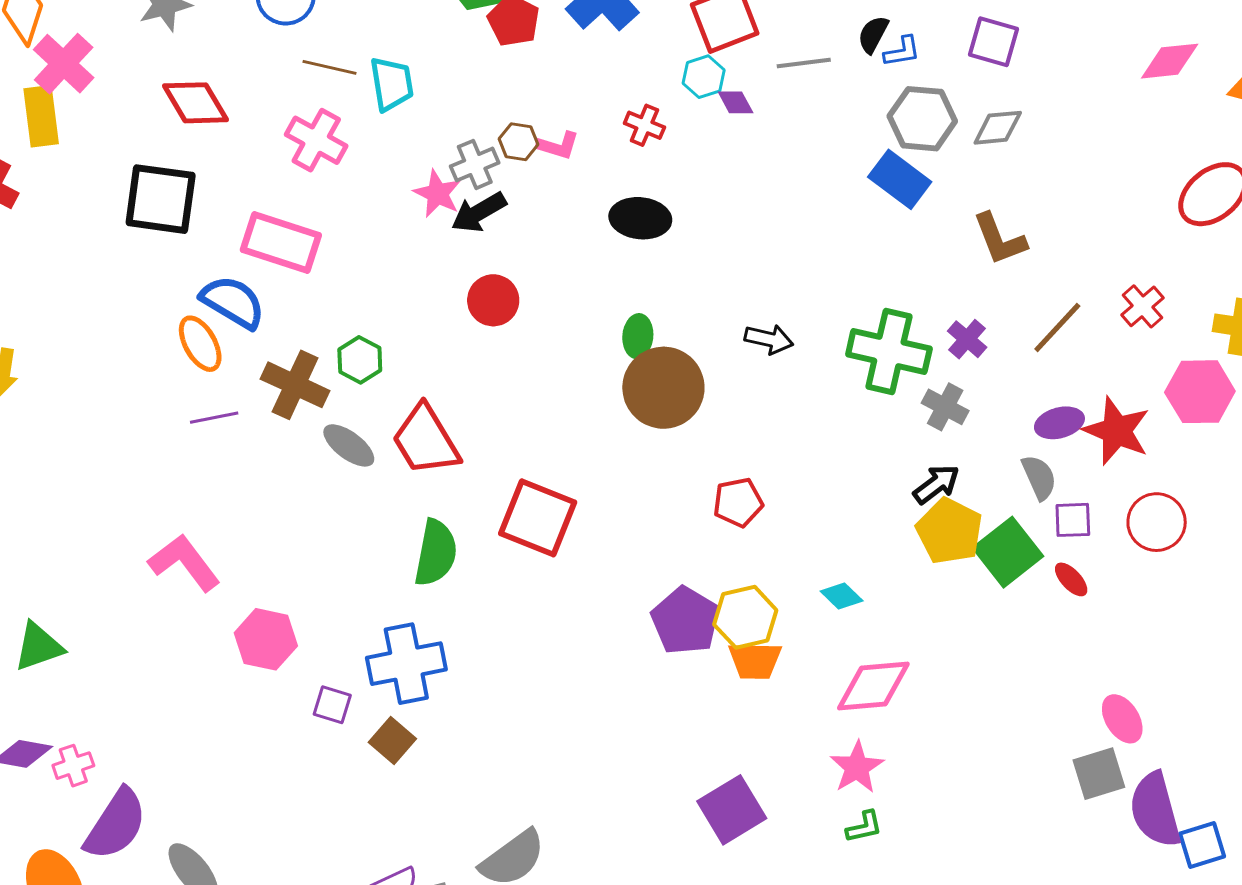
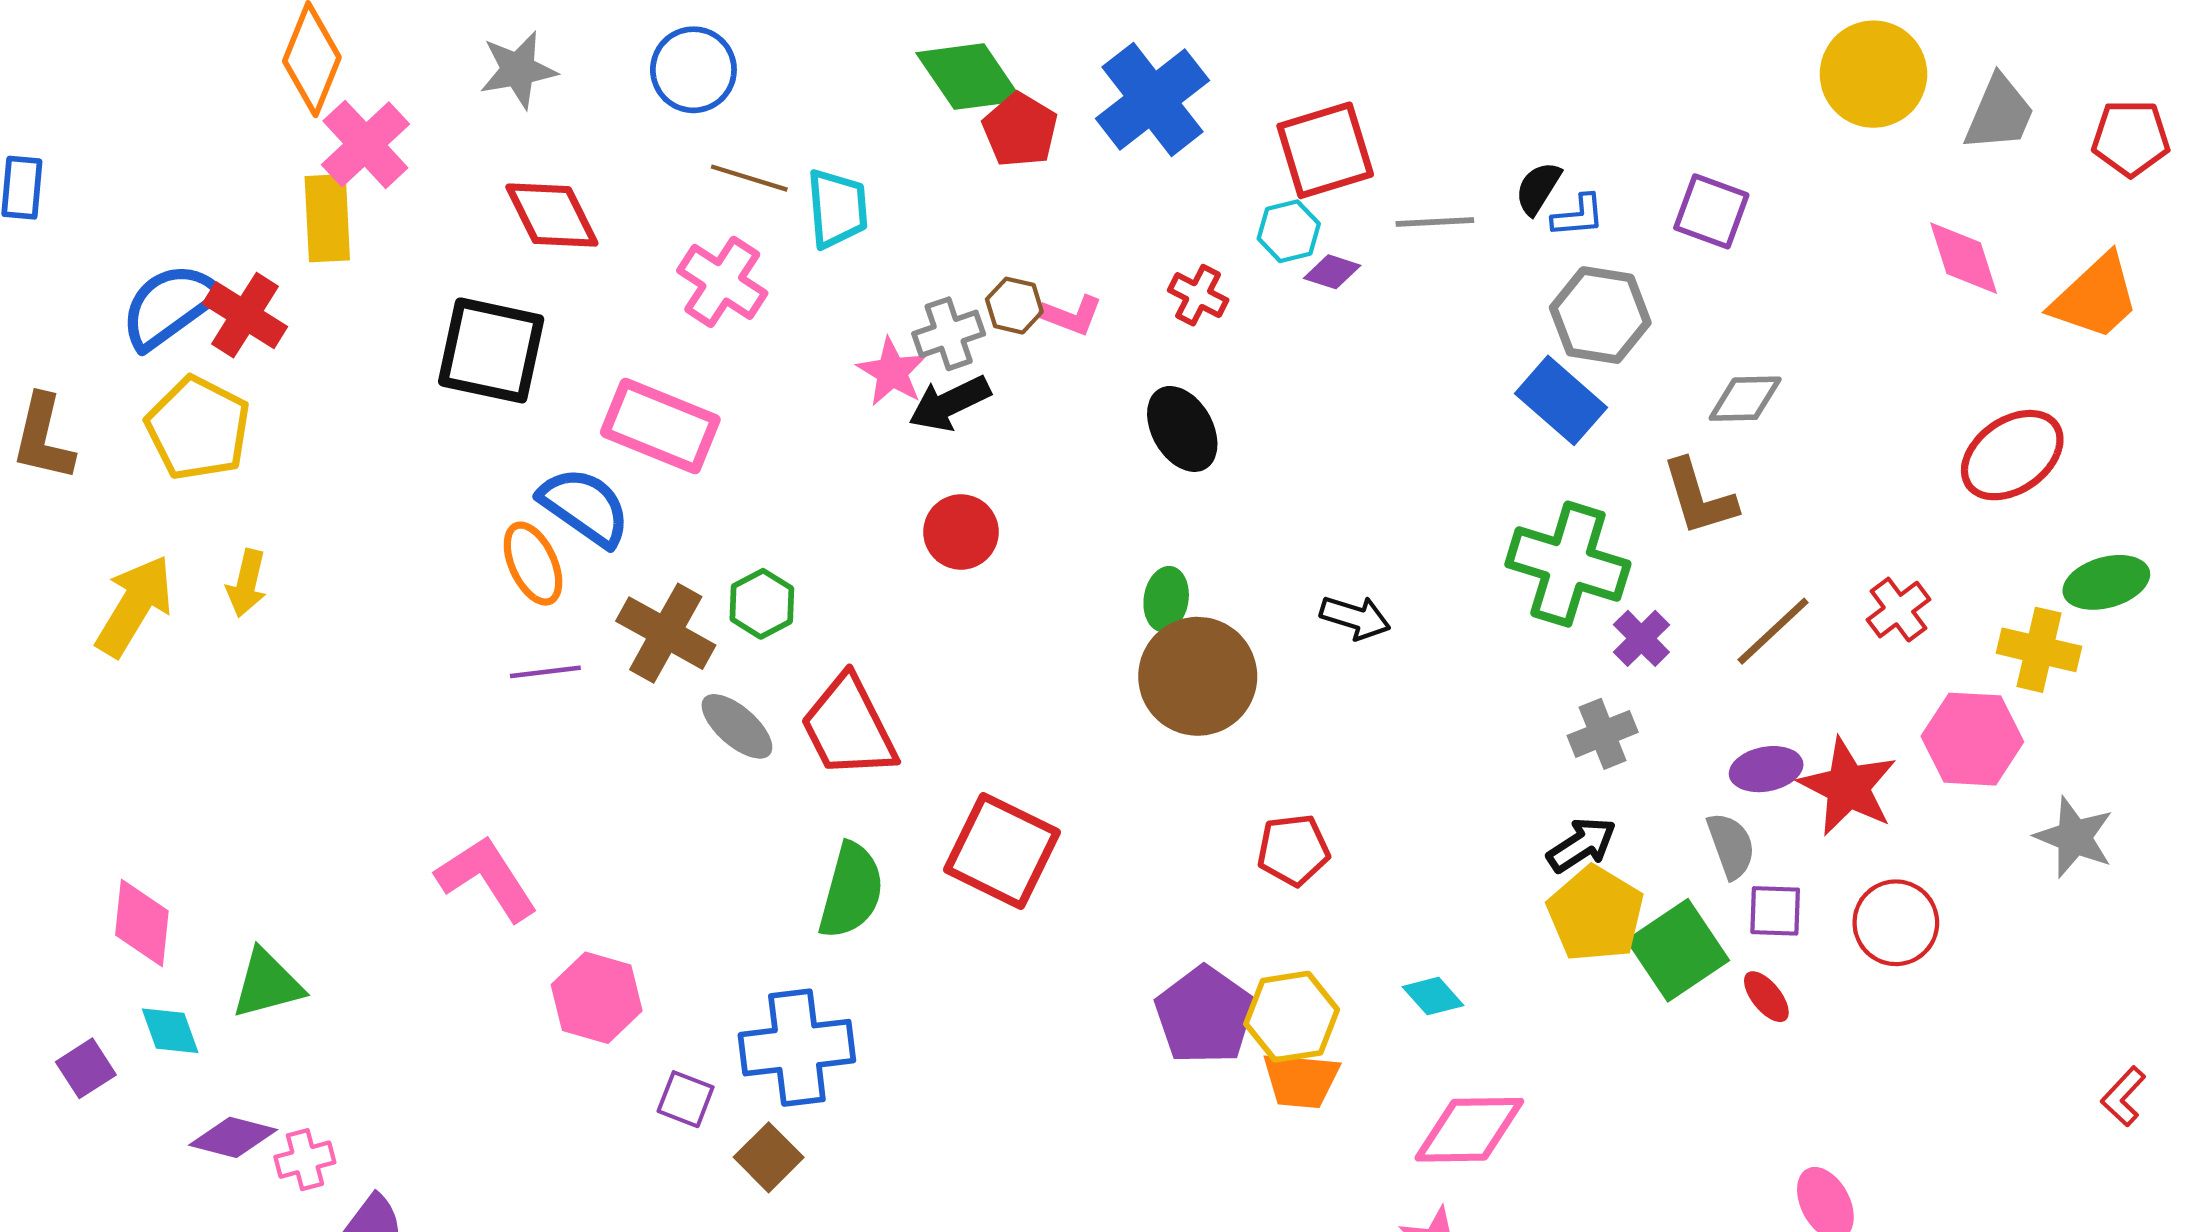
pink diamond: (1170, 61) -> (1964, 258), turned 74
purple diamond: (736, 102) -> (1332, 272), turned -48
gray diamond: (998, 128) -> (1745, 399), moved
black ellipse: (640, 218) -> (1182, 429), turned 50
green cross: (889, 352) -> (1568, 564), moved
gray cross: (945, 407) -> (1603, 734), turned 36

